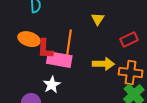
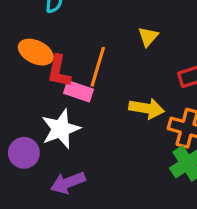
pink rectangle: (59, 60) -> (78, 91), size x0.7
white star: (52, 85) -> (61, 129), size x1.4

